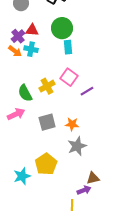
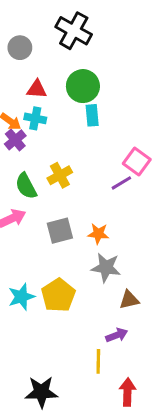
purple cross: (18, 36) -> (15, 140), moved
pink square: (69, 77) -> (137, 161), moved
gray star: (77, 146) -> (106, 268), turned 30
cyan star: (22, 176) -> (21, 297), moved
brown triangle: (93, 178) -> (129, 300), moved

